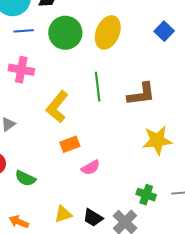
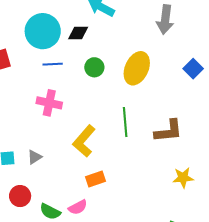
green circle: (65, 33) -> (94, 67), size x0.6
yellow star: (157, 140) -> (183, 178), size x0.7
pink semicircle: (91, 168) -> (78, 207), moved

